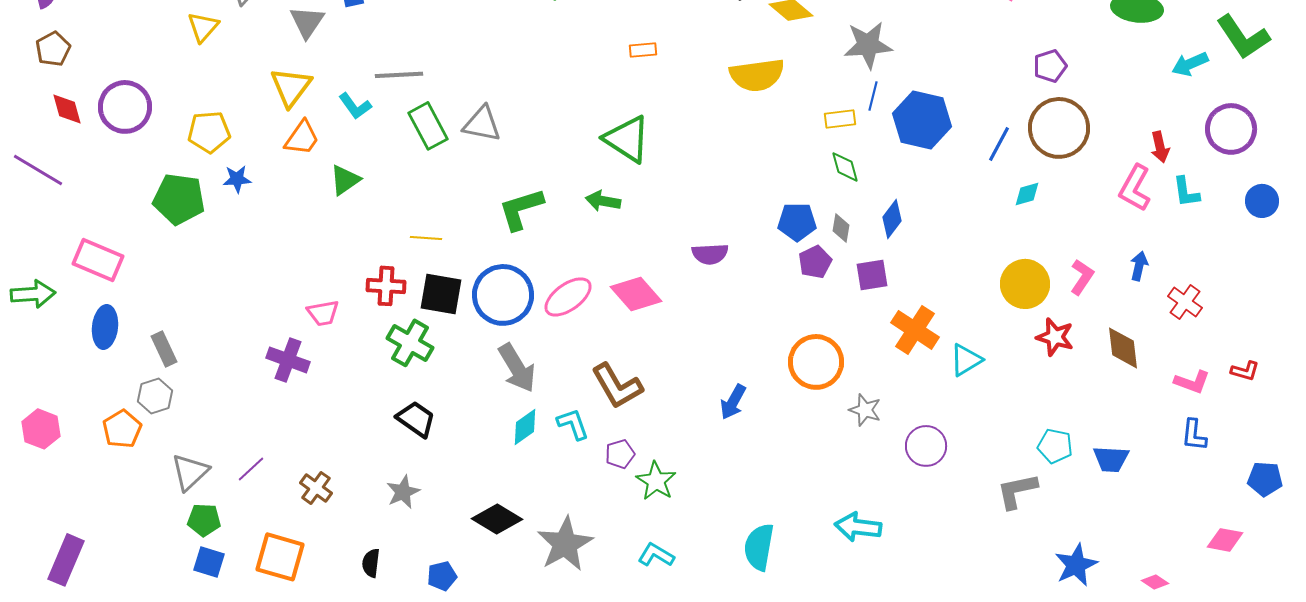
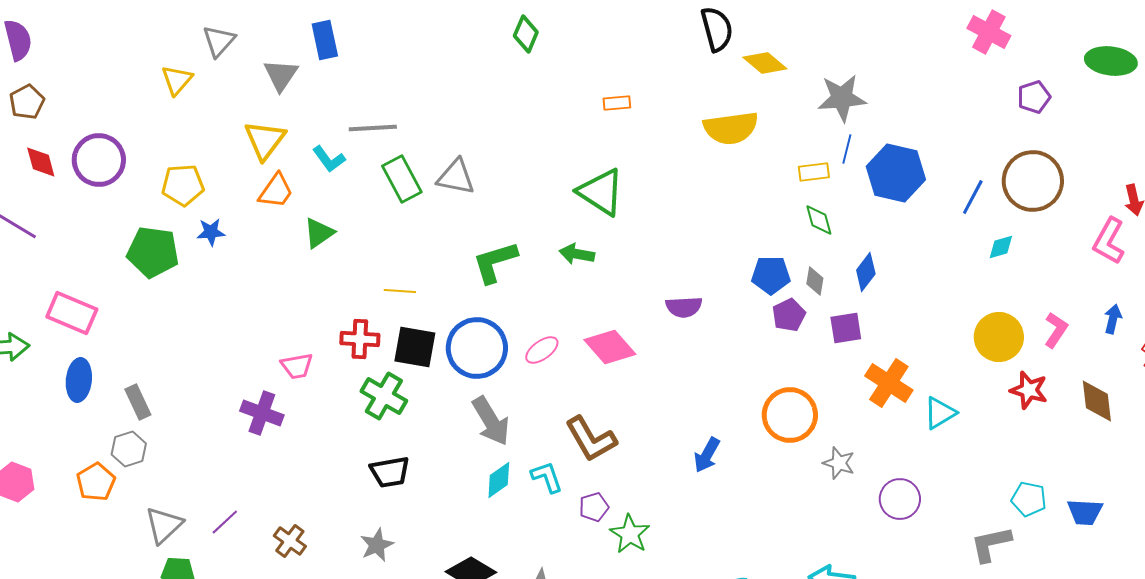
purple pentagon: (1050, 66) -> (1034, 97), moved
pink ellipse: (568, 297) -> (542, 350), size x0.7
black trapezoid: (416, 419) -> (390, 472), turned 135

